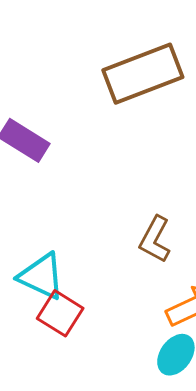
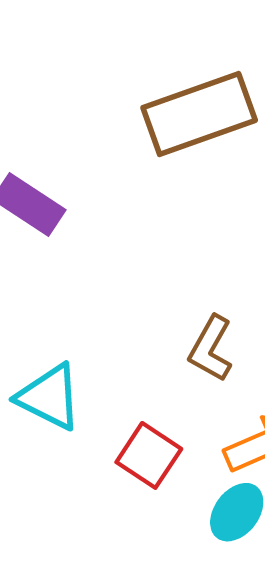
red square: (60, 313) -> (149, 455), moved

